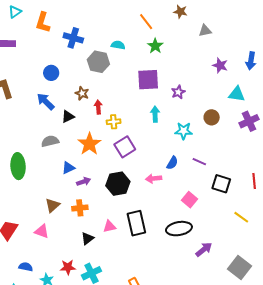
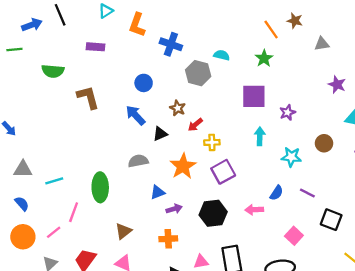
orange line: (146, 22) -> (271, 30), moved
red arrow: (98, 107) -> (195, 125), turned -128
brown triangle: (52, 205) -> (123, 231), moved

